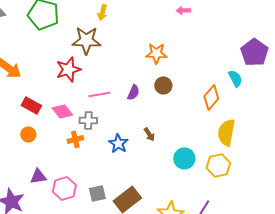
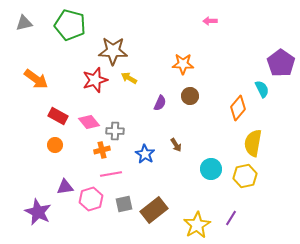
yellow arrow: (102, 12) -> (129, 78), moved, turned 105
pink line: (99, 94) -> (111, 174), moved

